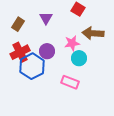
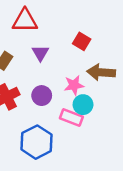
blue hexagon: (32, 66) -> (37, 142), moved
pink rectangle: (70, 82) -> (71, 117), moved

